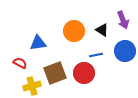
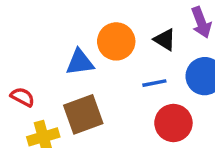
blue triangle: (38, 43) -> (80, 62), moved
red circle: (84, 73) -> (173, 123), moved

